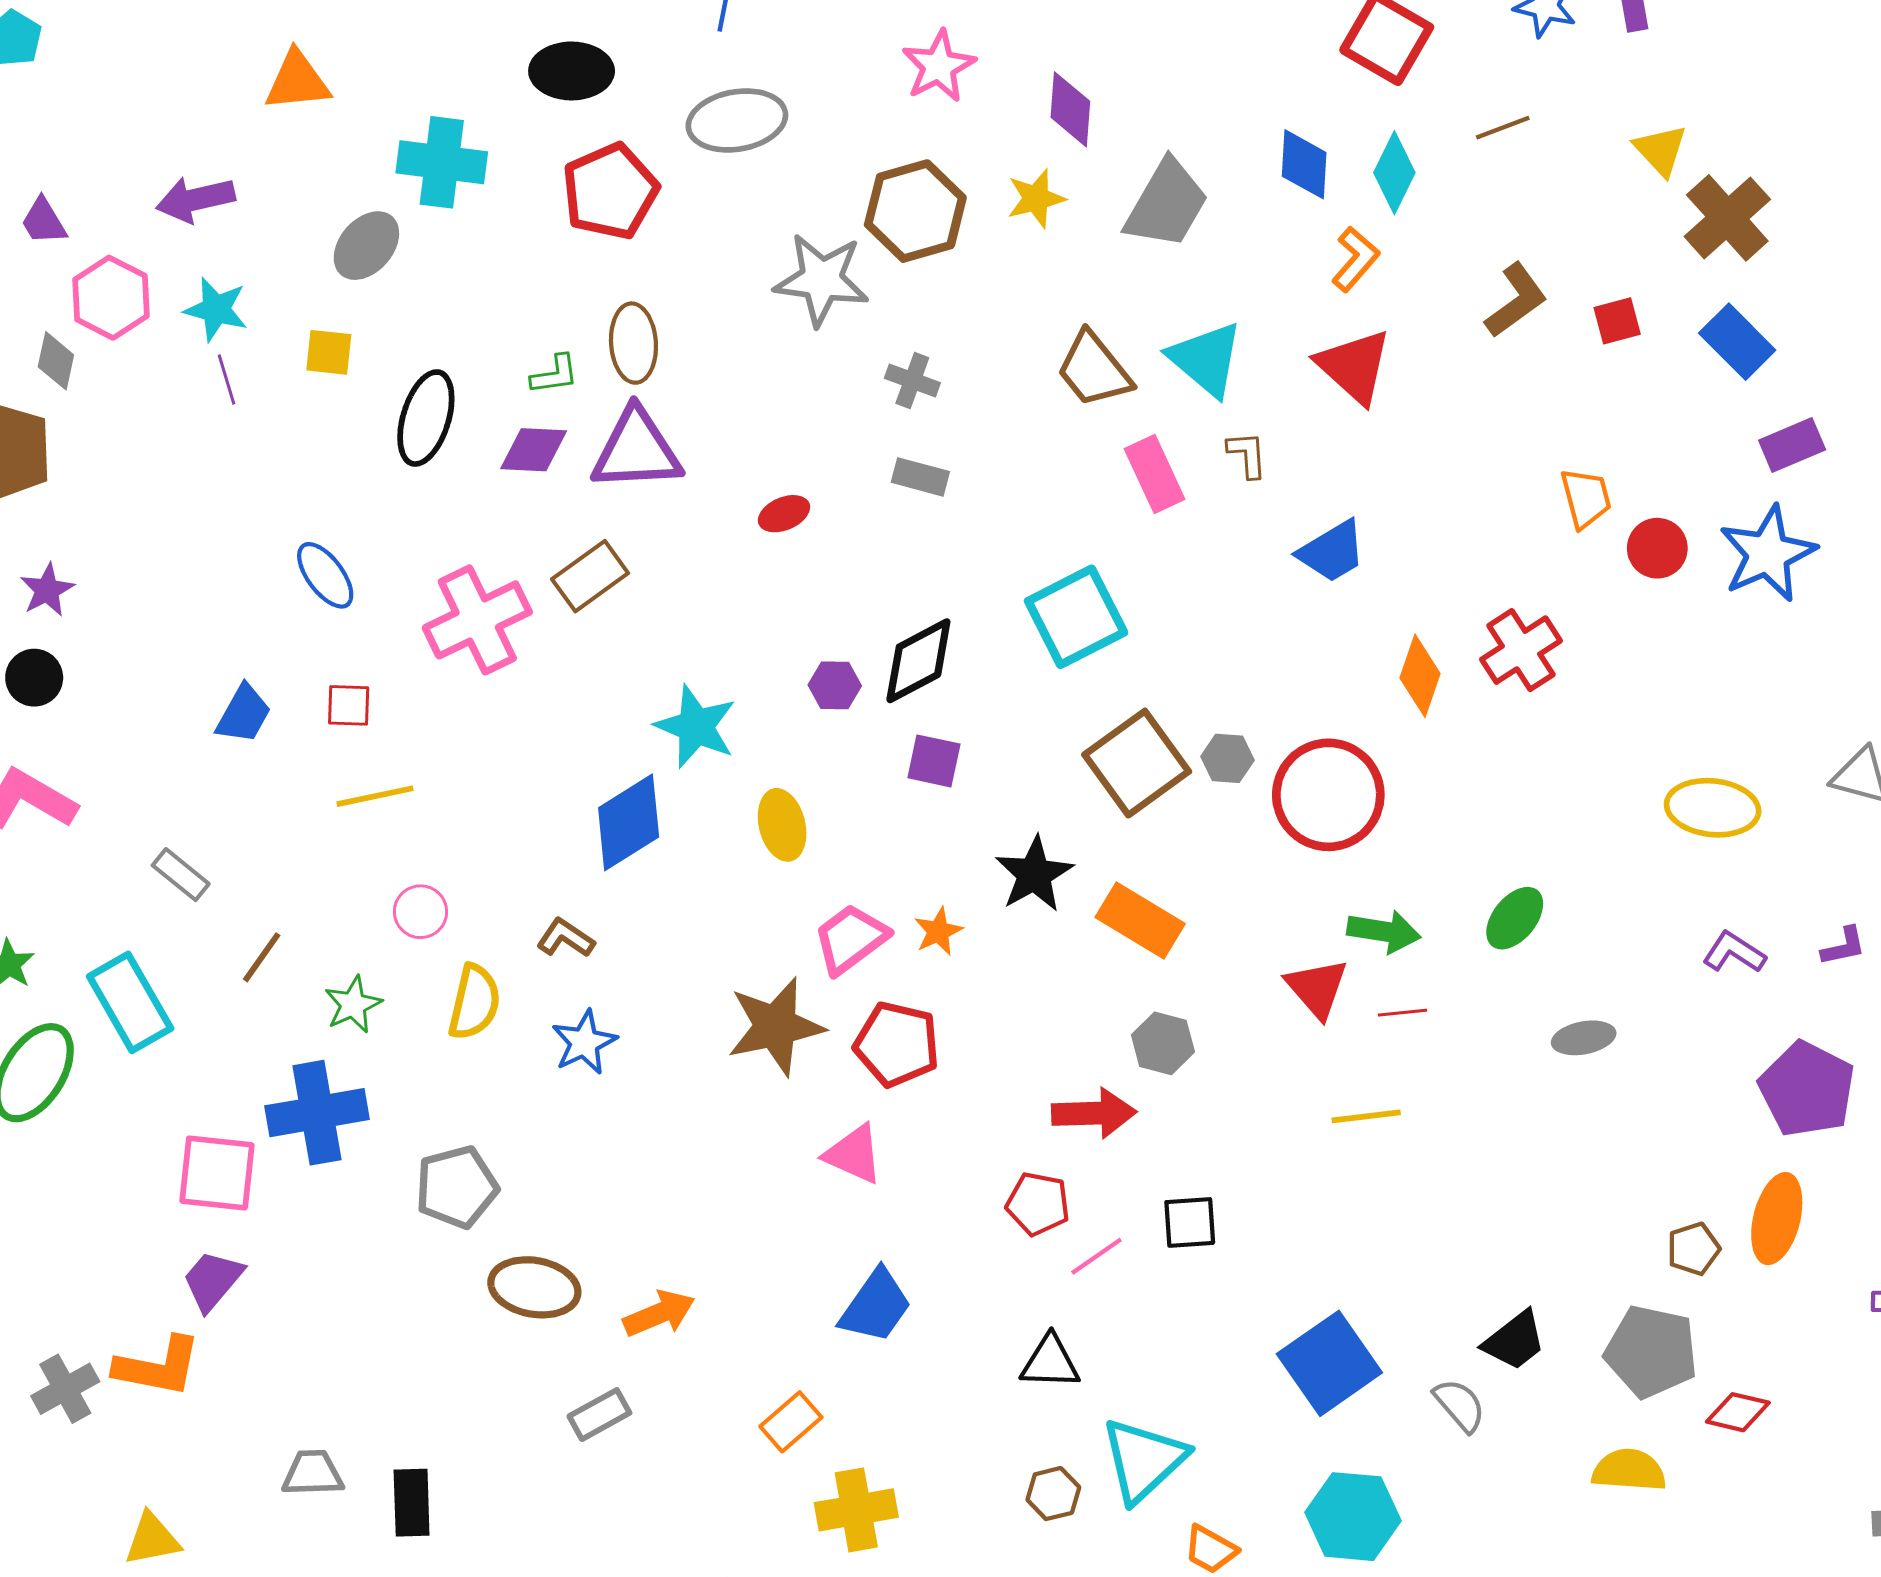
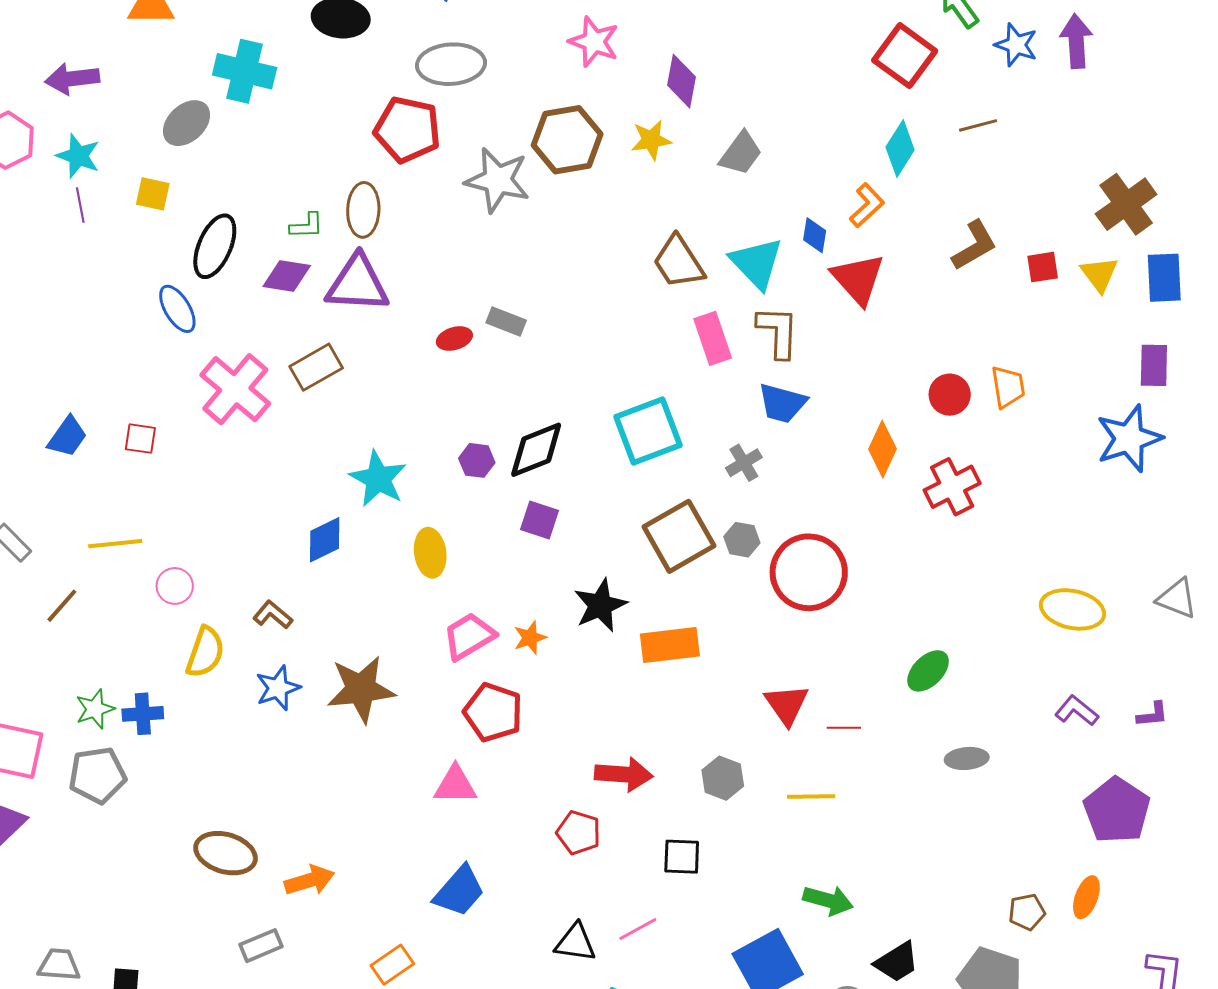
pink star: (939, 66) -> (594, 42), turned -30
yellow triangle: (1661, 150) -> (1099, 274), moved
blue diamond: (1304, 164) -> (815, 235), moved, size x0.7
red pentagon: (610, 191) -> (407, 130), moved, turned 30
gray trapezoid: (1167, 204) -> (741, 153), size x0.7
blue rectangle: (1737, 342) -> (1164, 278), moved, turned 36
gray cross: (912, 381) -> (744, 463), moved, turned 33
purple rectangle: (1792, 445) -> (1154, 365), turned -72
brown L-shape: (1247, 455) -> (778, 332), size x1.6
gray rectangle: (920, 477) -> (506, 321), moved
red circle: (1657, 548) -> (950, 395), moved
blue trapezoid: (1332, 552) -> (782, 403), moved, turned 40
blue ellipse: (325, 575) -> (177, 309), moved
pink cross: (477, 620) -> (235, 389), turned -30
orange diamond: (1420, 676) -> (883, 449), moved
yellow line: (375, 796) -> (115, 544), moved
blue diamond: (629, 822) -> (325, 540), size x0.7
orange rectangle: (1140, 921) -> (670, 645), turned -44
green arrow: (1384, 931) -> (828, 900), moved
green star: (353, 1005) -> (95, 709), moved
brown star: (776, 1026) -> (361, 689), moved
gray hexagon: (1163, 1043) -> (723, 778), moved
blue cross: (317, 1113) -> (143, 714), moved, size x0.6
pink triangle: (854, 1154) -> (455, 785), turned -30
gray pentagon: (457, 1187) -> (97, 775), moved
orange ellipse: (1777, 1219) -> (1086, 897), size x0.7
pink line: (1096, 1256) -> (638, 929), moved

